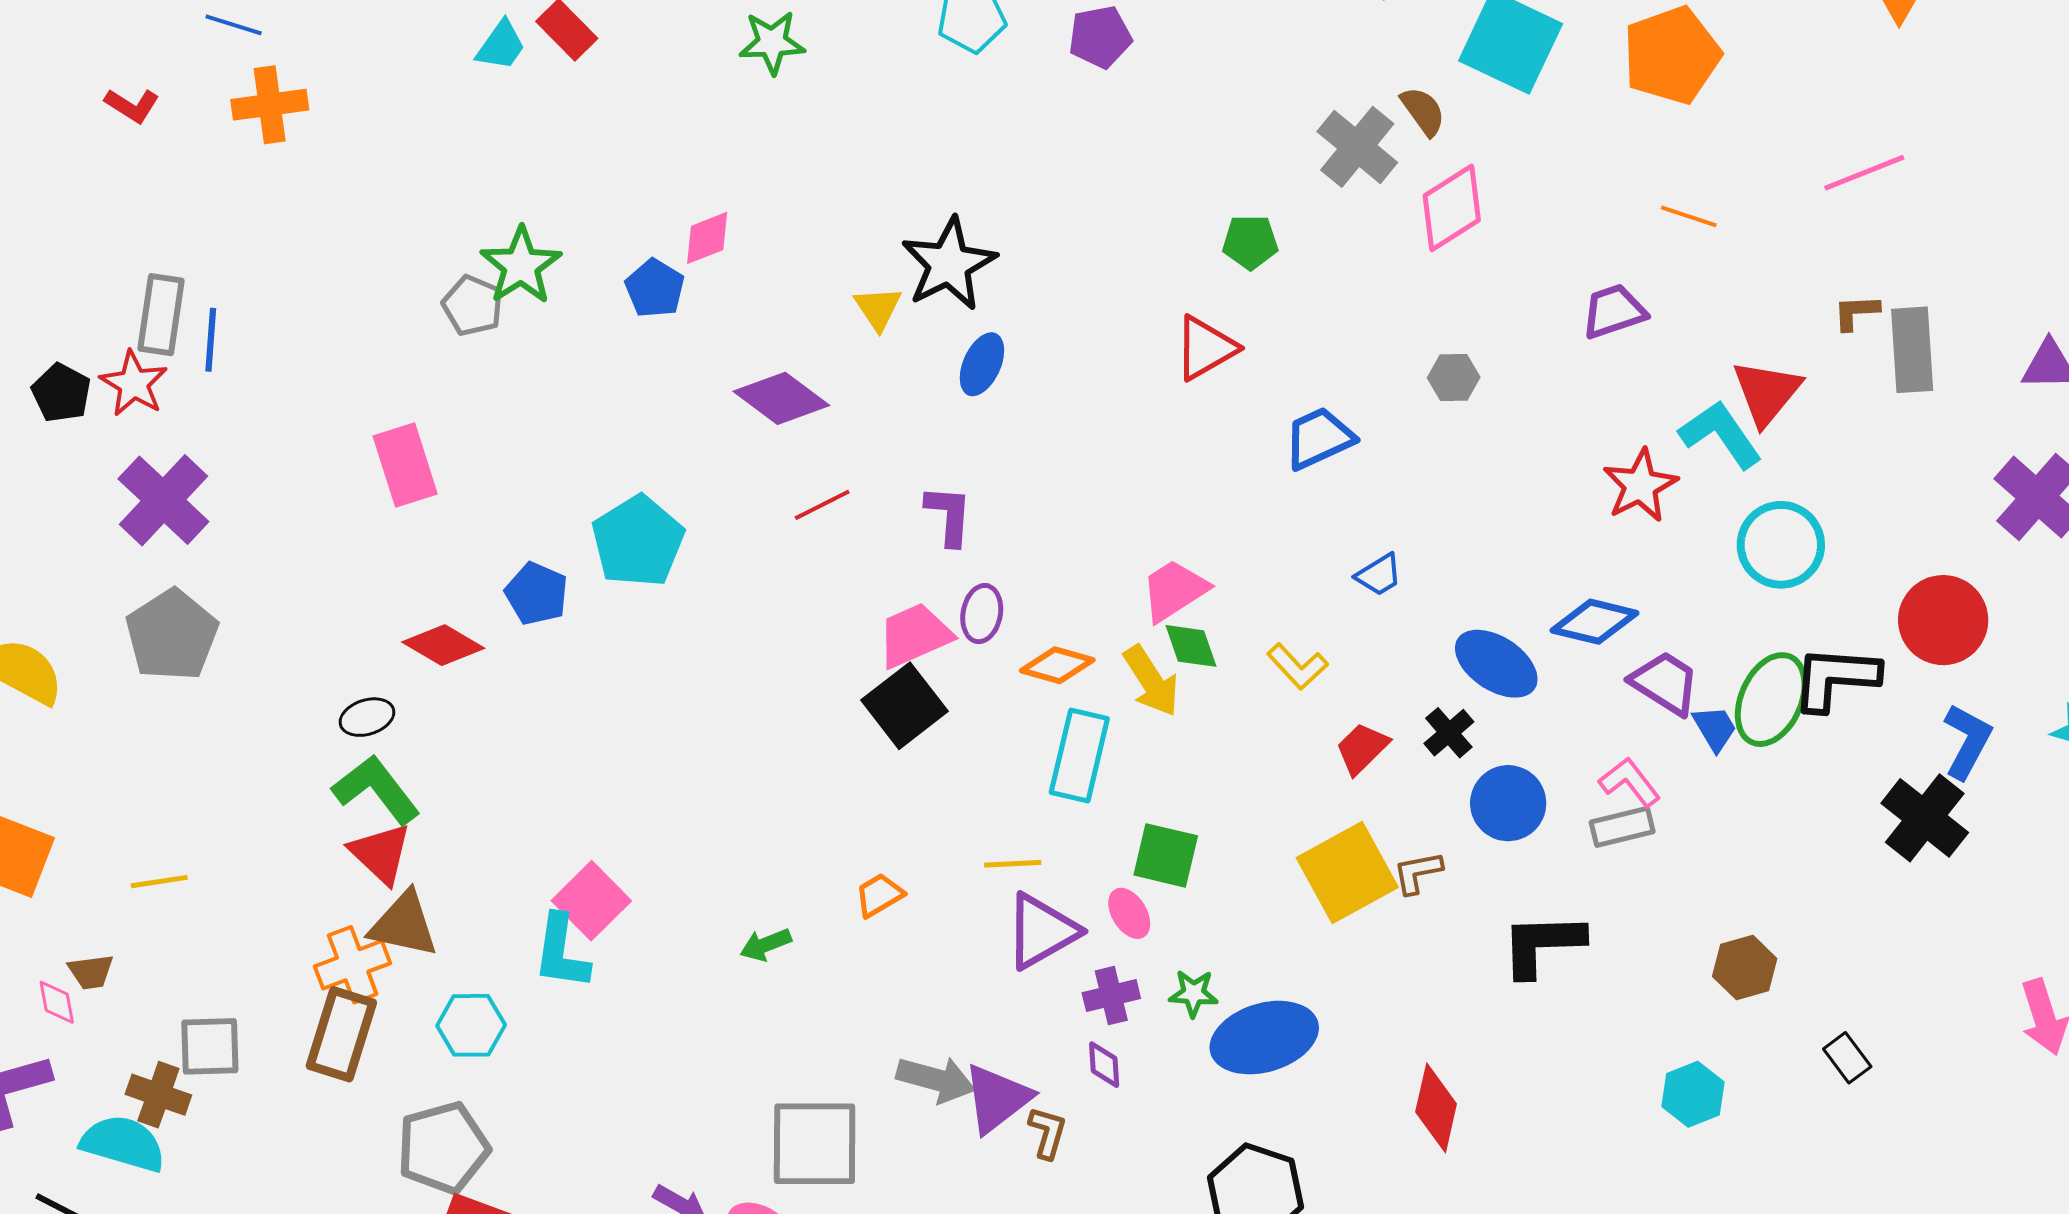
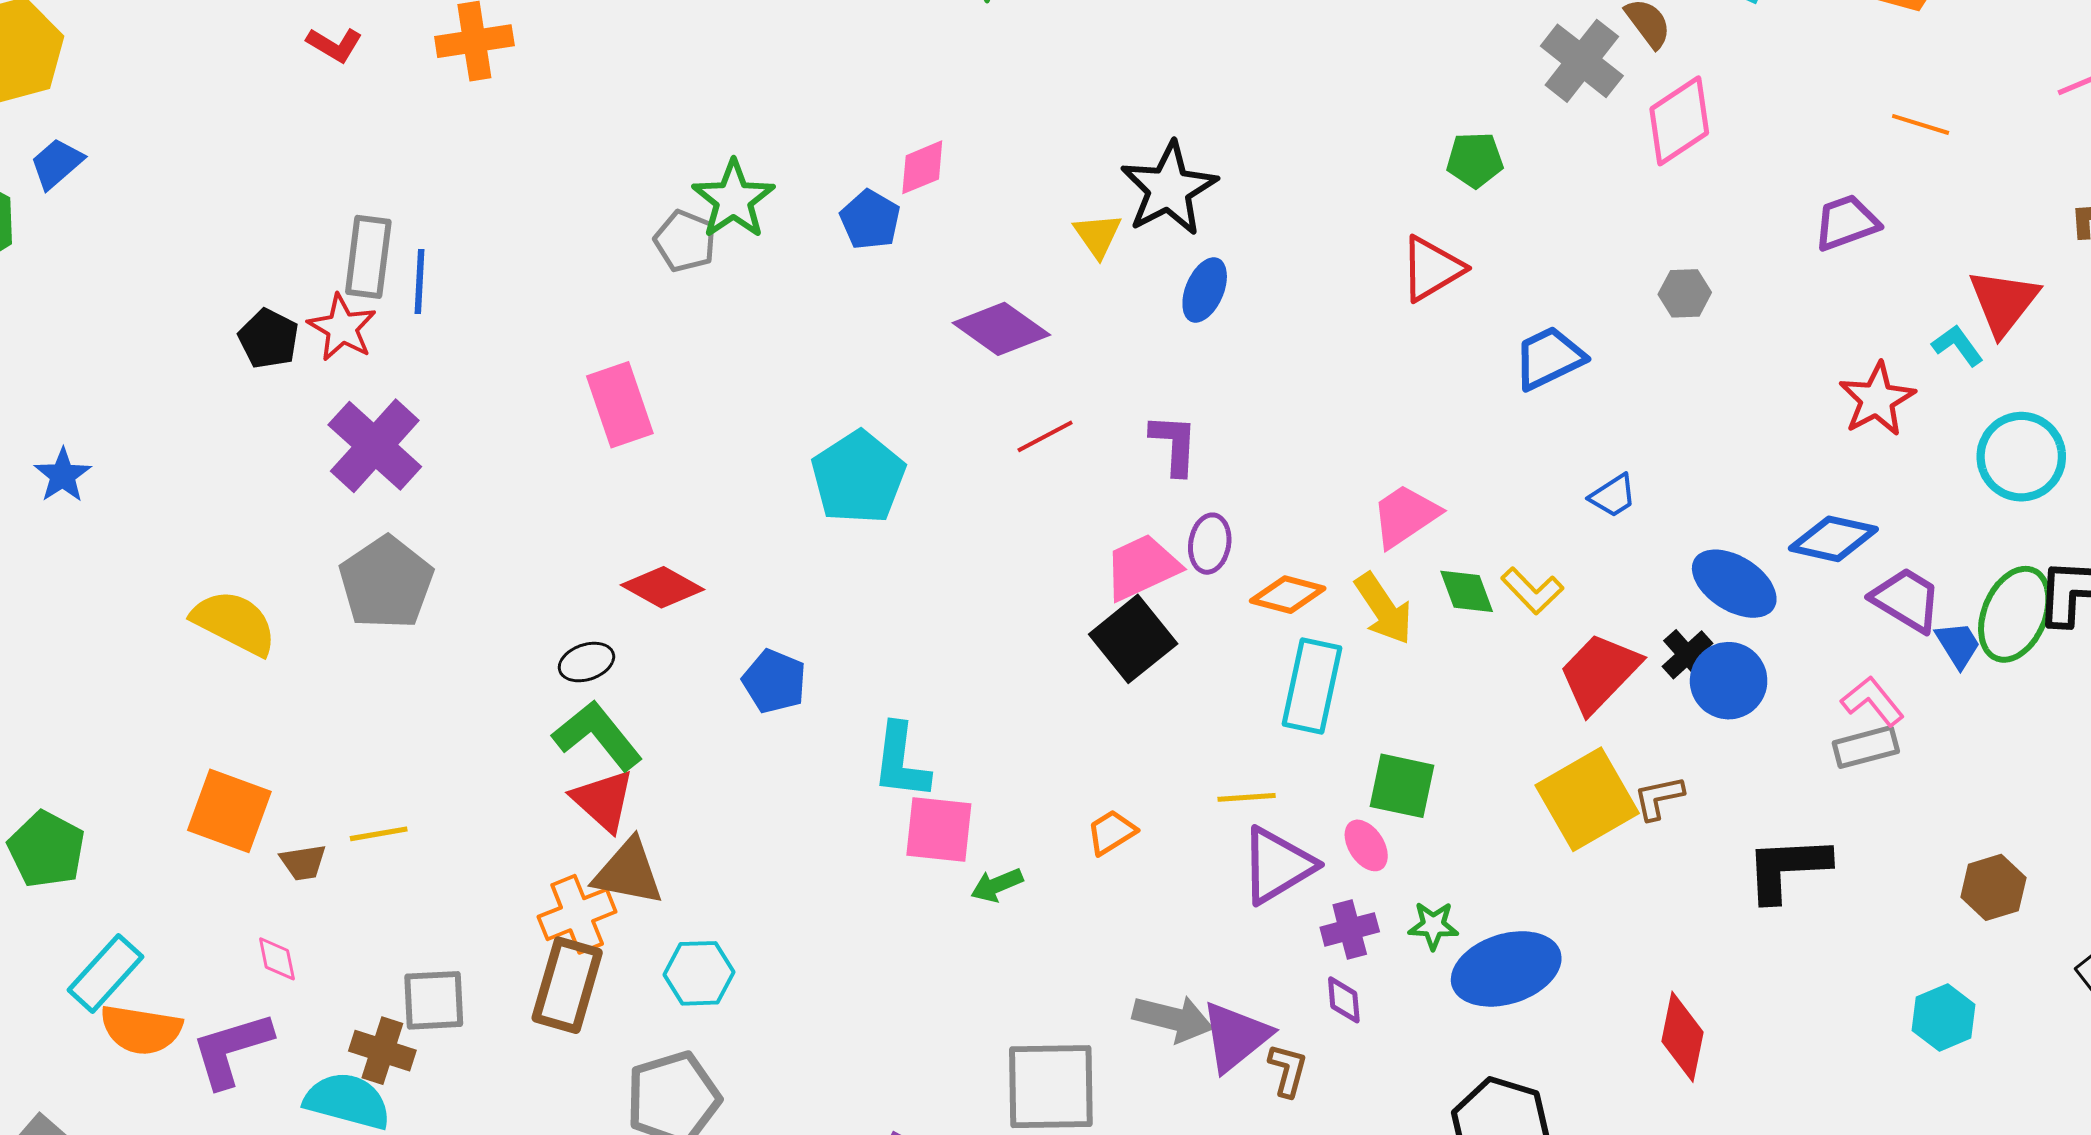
cyan L-shape: (1721, 434) -> (1958, 345), size x0.6
blue pentagon: (537, 594) -> (774, 681), moved
green diamond: (1191, 646) -> (1467, 591), moved
red trapezoid: (1362, 748) -> (1599, 673), size x1.5
blue circle: (1508, 803) -> (1729, 681), moved
pink square: (591, 901) -> (939, 830), moved, turned -38
cyan L-shape: (561, 952) -> (901, 761), moved
brown trapezoid: (91, 972) -> (303, 862), moved

